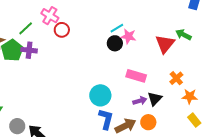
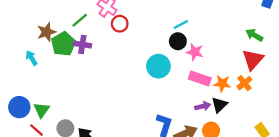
pink star: (128, 36) -> (195, 52), moved
red triangle: (165, 44) -> (253, 60), moved
cyan circle: (100, 95) -> (158, 66), moved
orange star: (190, 96) -> (222, 84), moved

